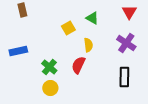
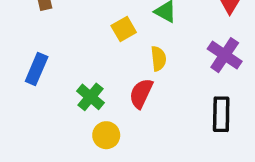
blue rectangle: (18, 51) -> (37, 69), turned -54
yellow circle: (50, 88) -> (106, 135), moved

